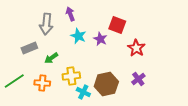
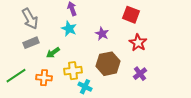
gray arrow: (46, 24) -> (30, 19), moved, turned -35
red square: (117, 25) -> (131, 15), moved
cyan star: (78, 36) -> (69, 29), moved
brown hexagon: (106, 84) -> (108, 64), moved

